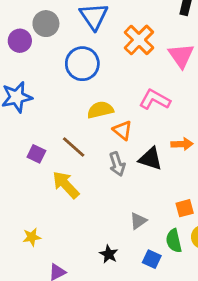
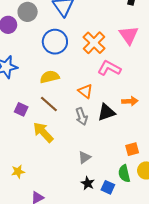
orange cross: (139, 40) -> (94, 43), moved
yellow semicircle: (100, 110) -> (50, 77), moved
black triangle: (150, 159) -> (106, 112), turned -36
gray triangle: (138, 221) -> (84, 157), moved
black star: (109, 254) -> (88, 183), moved

